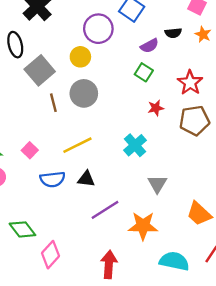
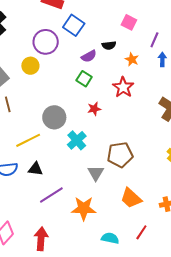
orange star: (203, 34) -> (132, 59), moved
gray circle: (84, 93) -> (54, 117), moved
brown pentagon: (194, 121) -> (120, 155), moved
cyan semicircle: (174, 261) -> (110, 238), size x0.7
red arrow: (109, 264) -> (41, 239), moved

